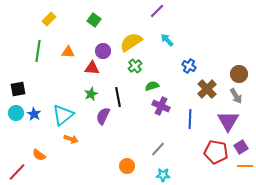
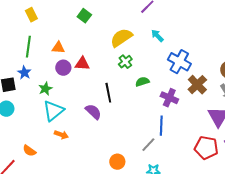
yellow rectangle: (49, 19) -> (31, 15), moved, turned -72
purple circle: (103, 51) -> (63, 68), moved
blue cross: (189, 66) -> (179, 62), size x1.6
green star: (91, 94) -> (45, 89), moved
purple cross: (161, 106) -> (169, 98), moved
blue star: (34, 114) -> (24, 73), moved
purple semicircle: (103, 116) -> (93, 112), turned 108
blue line: (190, 119) -> (161, 126), moved

